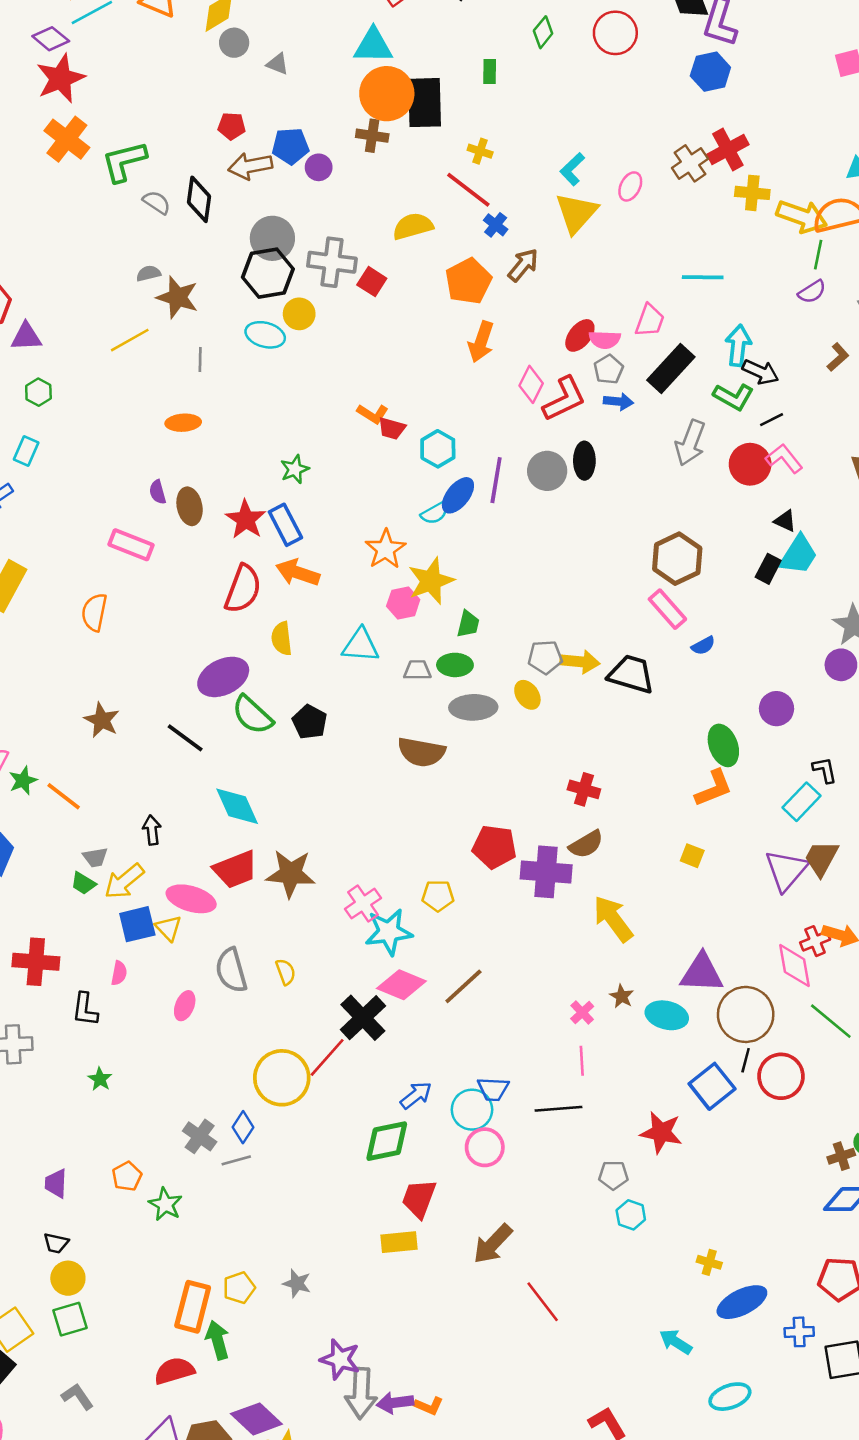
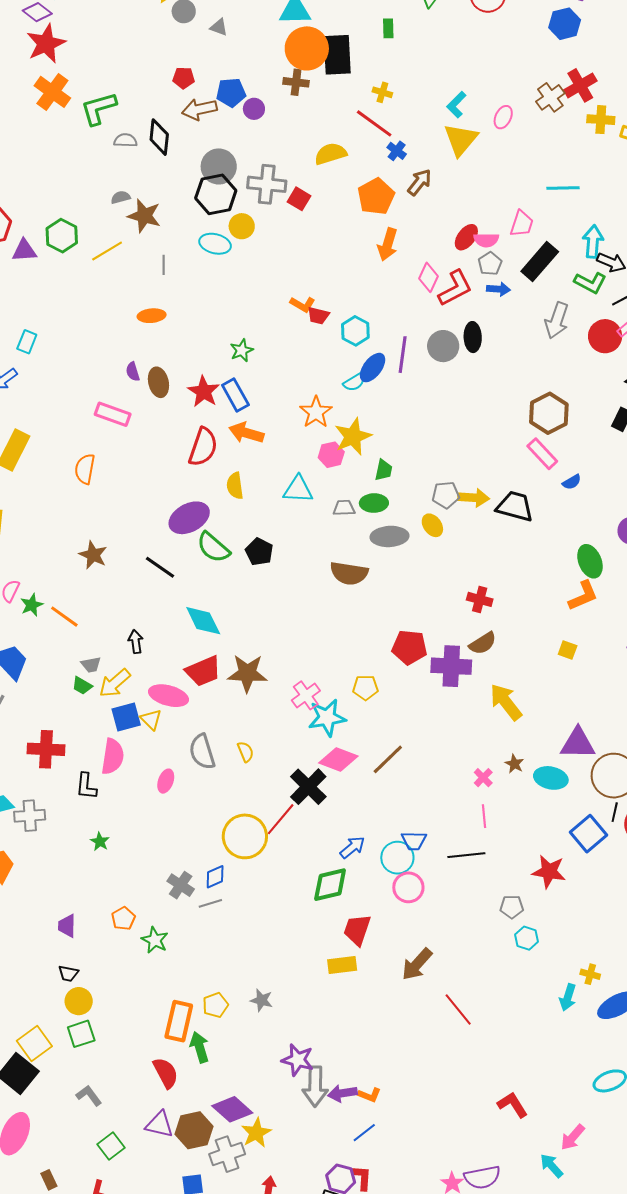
gray semicircle: (157, 202) -> (125, 140), turned -30
green hexagon: (38, 392) -> (62, 236), moved, size x1.5
pink semicircle: (119, 973) -> (113, 757), size x1.8
blue diamond: (243, 1127) -> (215, 877), turned 35
cyan arrow: (676, 1342) -> (568, 997), moved, turned -104
red semicircle: (174, 1371) -> (166, 1073), turned 80

